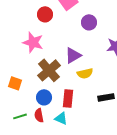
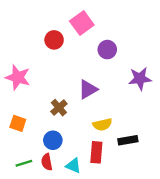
pink star: (33, 42) -> (18, 77), moved
brown cross: (49, 70) -> (59, 108), size x0.6
yellow semicircle: (85, 73) -> (102, 125), moved
red rectangle: (68, 98) -> (96, 152), moved

